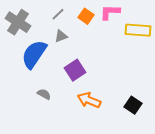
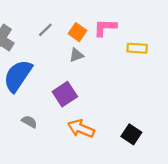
yellow rectangle: (138, 30) -> (137, 48), size x0.7
gray triangle: (61, 36) -> (76, 55), moved

